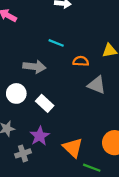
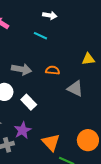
cyan line: (56, 43) -> (40, 36), moved
orange semicircle: (81, 61) -> (53, 70), moved

